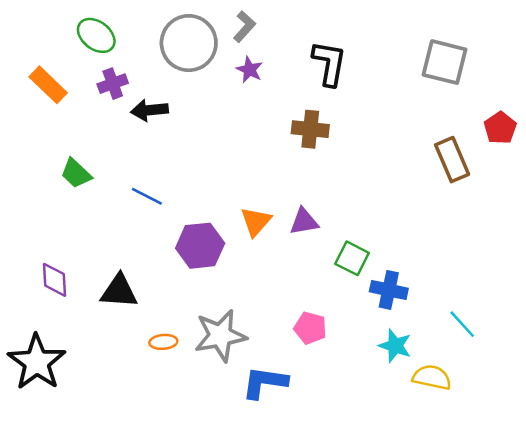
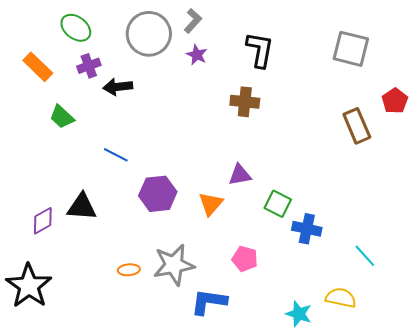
green trapezoid: (76, 173) -> (62, 117), moved
orange triangle: (256, 222) -> (211, 204), moved
purple diamond: (54, 280) -> (43, 221), turned 64
black triangle: (119, 291) -> (82, 207), moved
cyan star: (395, 346) -> (299, 314), moved

